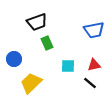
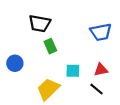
black trapezoid: (37, 22) -> (40, 23), turned 30
yellow trapezoid: (31, 83) -> (48, 89), moved

